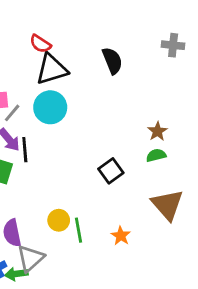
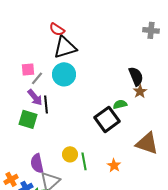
black semicircle: (112, 61) -> (136, 76), moved
green semicircle: (156, 155) -> (120, 104), moved
black square: (111, 171) -> (107, 119), size x1.4
brown triangle: (167, 205) -> (147, 143), turned -30

